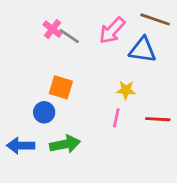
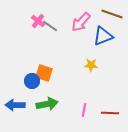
blue triangle: (143, 50) -> (103, 36), turned -30
orange square: (61, 87) -> (44, 73), moved
pink line: (116, 118) -> (84, 110), moved
red line: (158, 119) -> (110, 113), moved

